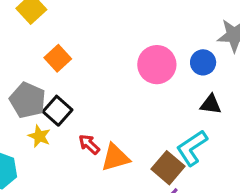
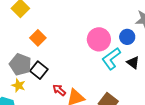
black triangle: (211, 104) -> (133, 62), turned 32
yellow star: (39, 136) -> (18, 85), moved
cyan L-shape: (192, 148) -> (111, 59), moved

